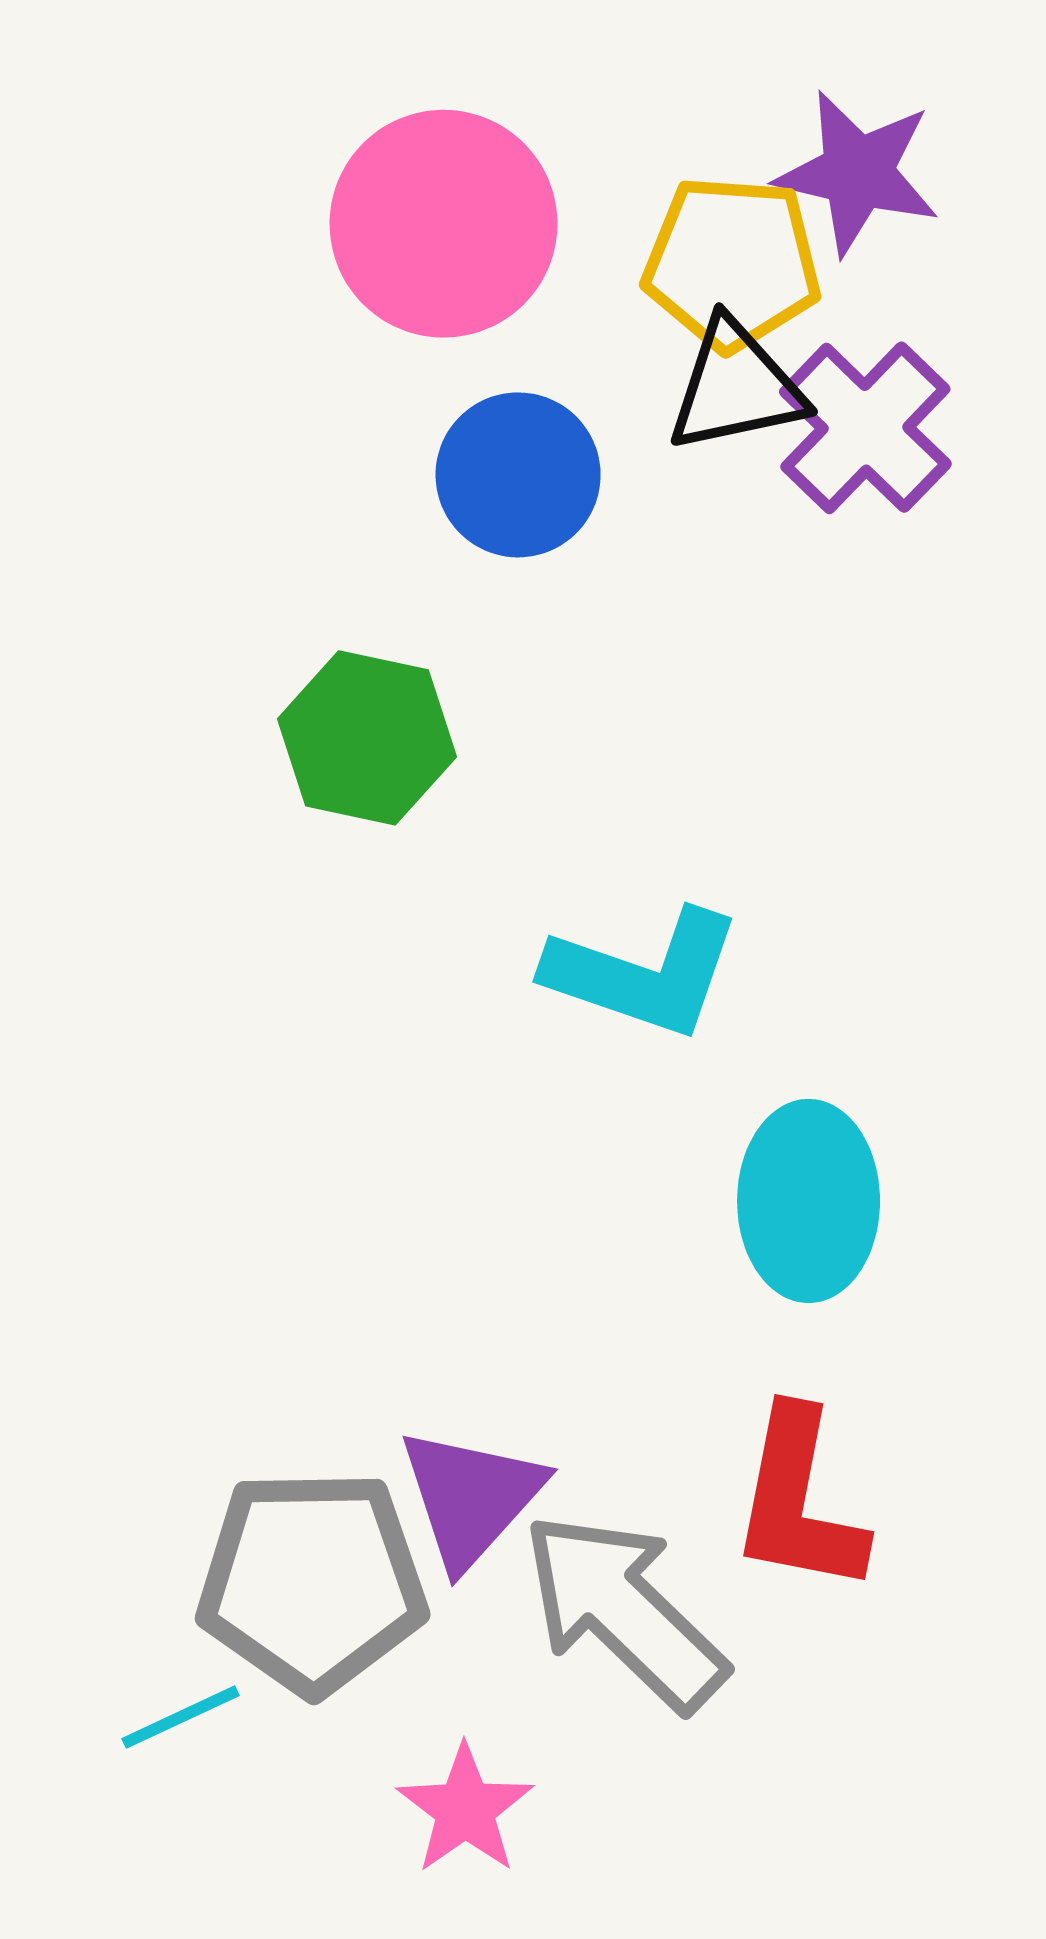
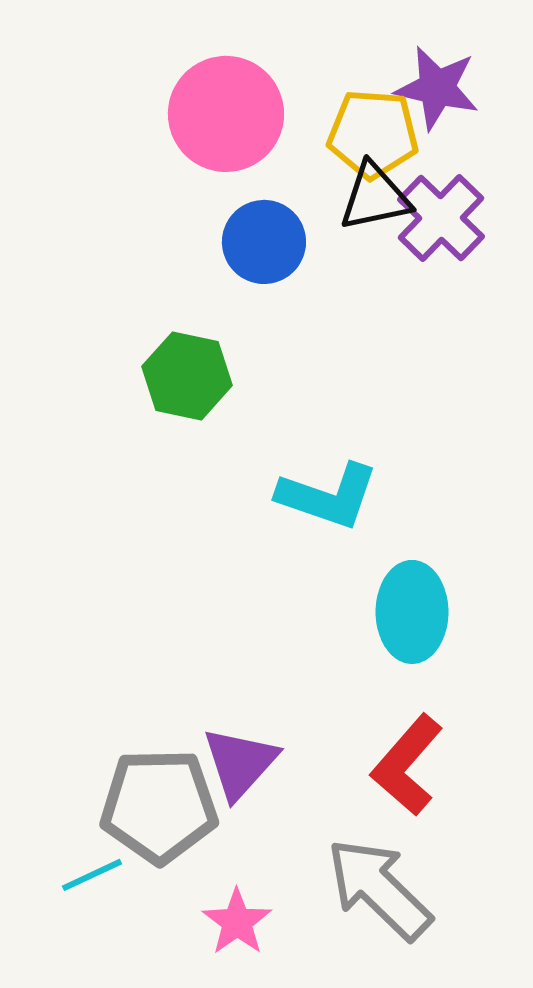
red L-shape: (799, 1501) -> (407, 765), turned 30
gray arrow: (624, 1611) -> (379, 889), moved

